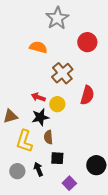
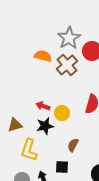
gray star: (57, 18) -> (69, 38), moved
brown cross: (62, 73) -> (67, 65), moved
brown semicircle: (48, 137) -> (73, 145), moved, turned 32

